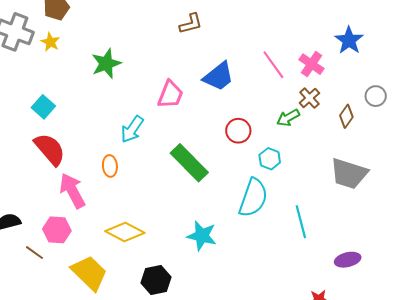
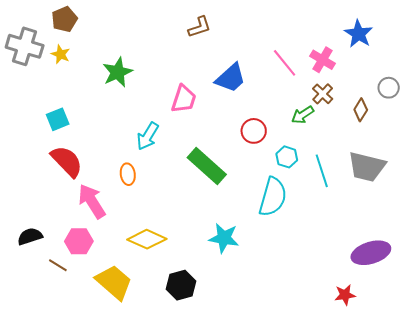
cyan square: (43, 107) -> (58, 119), turned 30
cyan line: (301, 222) -> (322, 171), moved
purple ellipse: (348, 260) -> (371, 253), size x1.5

